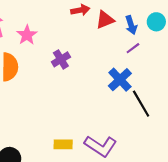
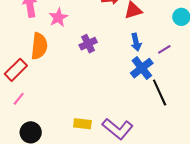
blue arrow: (131, 25) -> (136, 42), moved
purple line: (133, 48) -> (164, 49), moved

